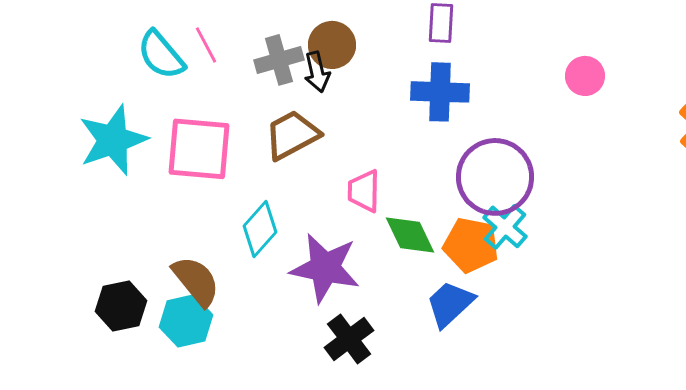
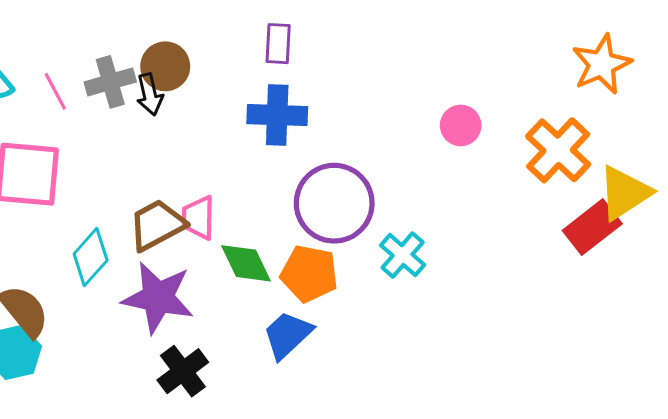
pink line: (206, 45) -> (55, 91), moved
pink circle: (585, 76) -> (461, 125), moved
brown trapezoid: (292, 135) -> (157, 225), moved
cyan cross: (505, 227) -> (403, 255), moved

